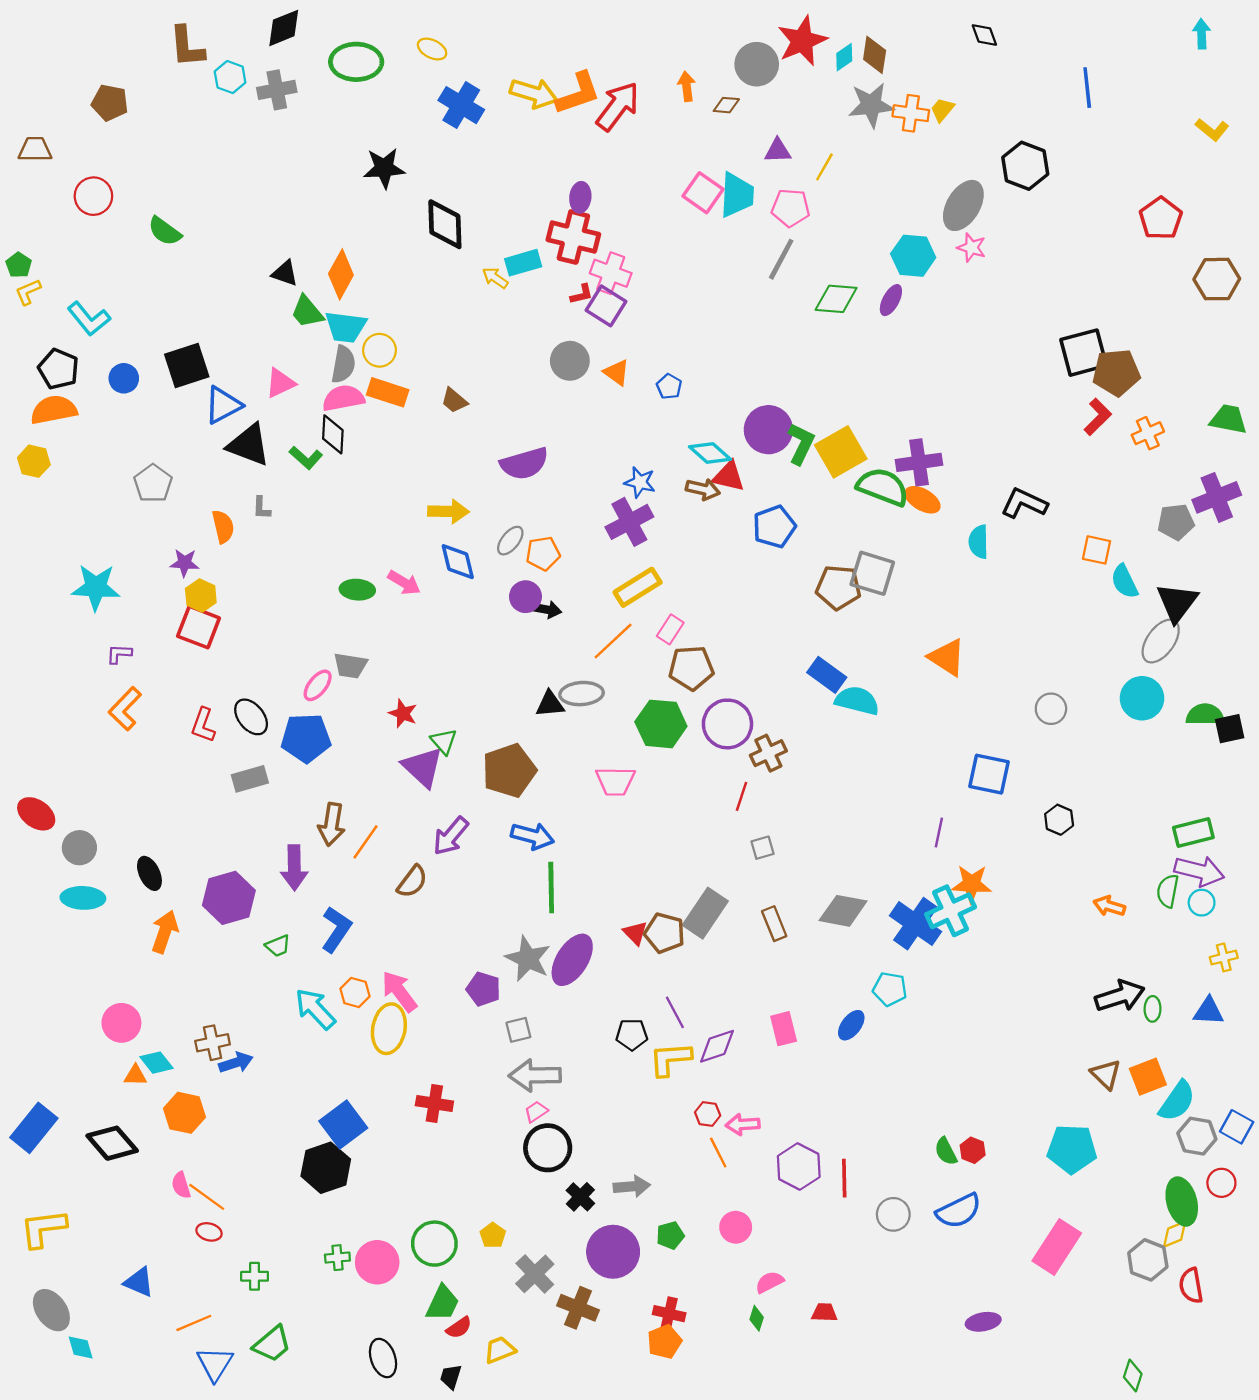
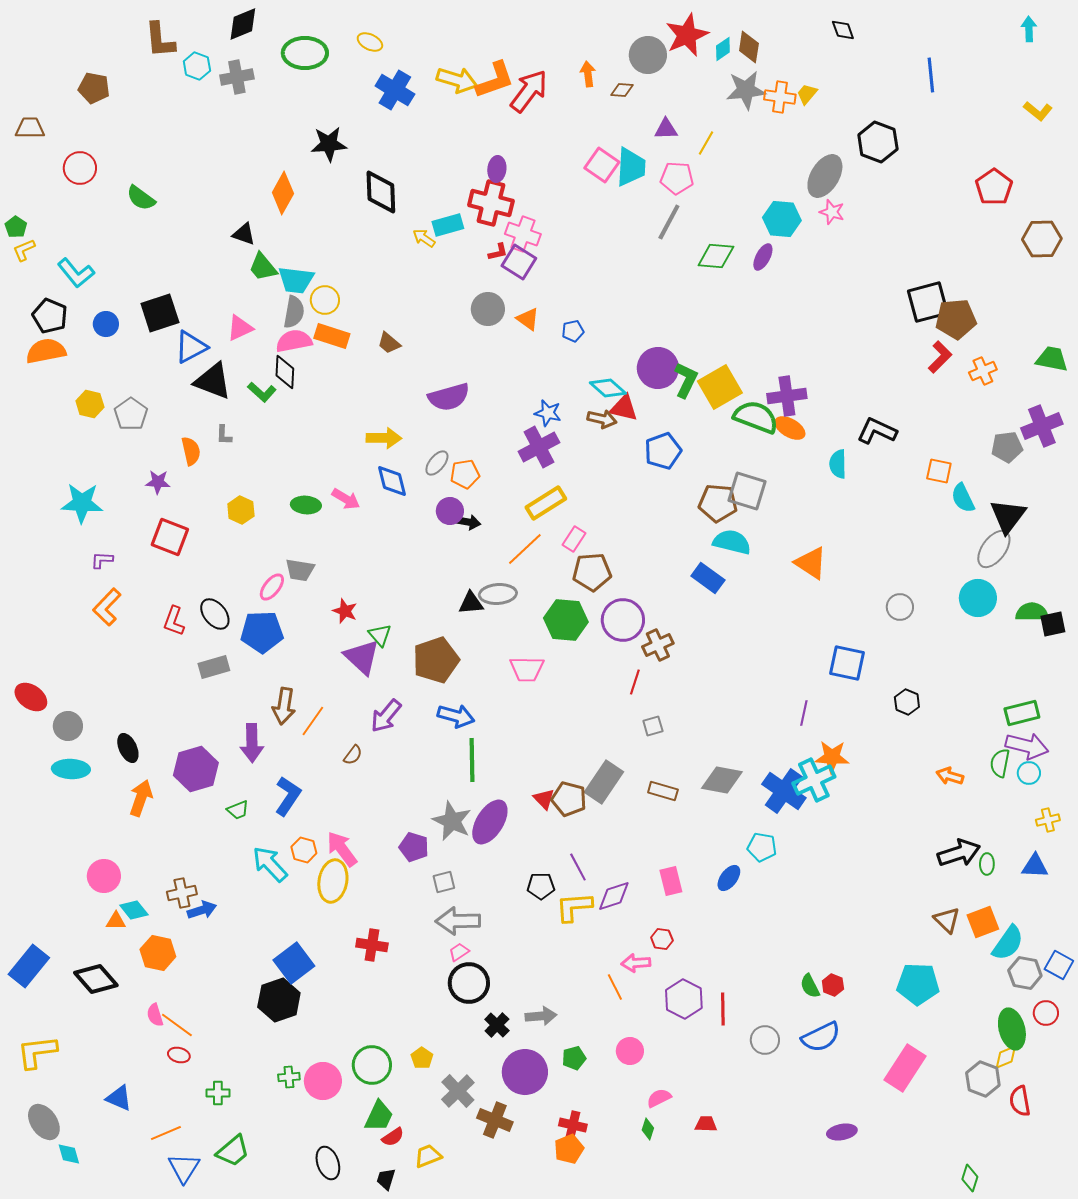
orange diamond: (341, 274) -> (283, 193), moved
blue pentagon: (669, 386) -> (573, 331), turned 30
yellow hexagon: (34, 461) -> (90, 404), moved
yellow hexagon: (201, 595) -> (241, 510), moved
cyan semicircle: (857, 701) -> (732, 542), moved
brown semicircle: (412, 882) -> (353, 755), size x0.7
brown rectangle: (774, 924) -> (663, 791), turned -52
red hexagon: (708, 1114) -> (662, 939), moved

